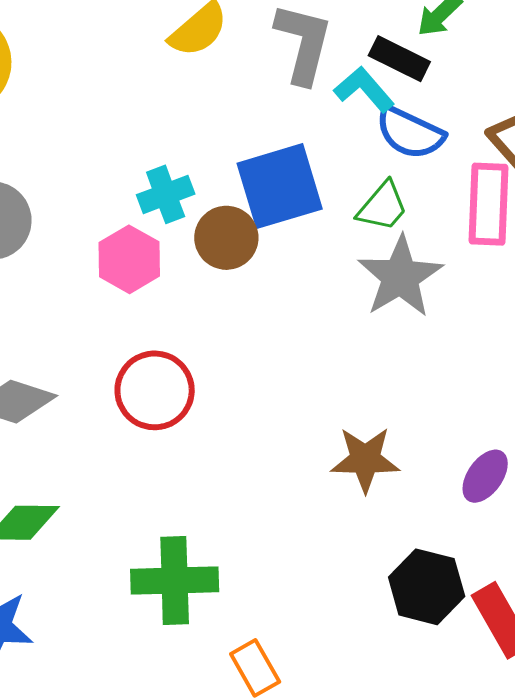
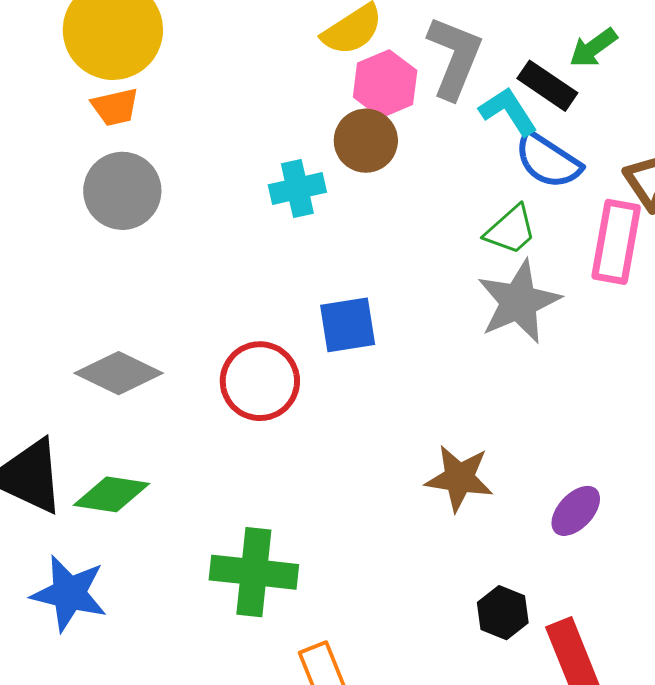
blue square: (280, 186) -> (348, 325), moved, size x0.7
brown circle: (226, 238) -> (366, 141), moved
pink hexagon: (129, 259) -> (385, 84), moved
black hexagon: (427, 587) -> (503, 613), size x0.7

